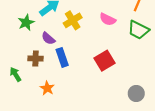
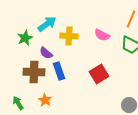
yellow cross: (73, 20) -> (69, 36), turned 36
brown cross: (36, 59) -> (34, 72), size x1.5
green arrow: (15, 74) -> (18, 103), moved

